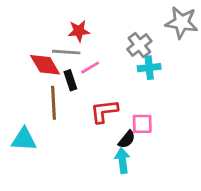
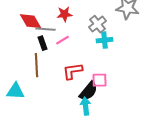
red star: (79, 31) -> (64, 14), moved
red diamond: (45, 65) -> (30, 21), moved
black rectangle: (70, 80) -> (42, 43), moved
black semicircle: (127, 139) -> (88, 91), size x1.5

